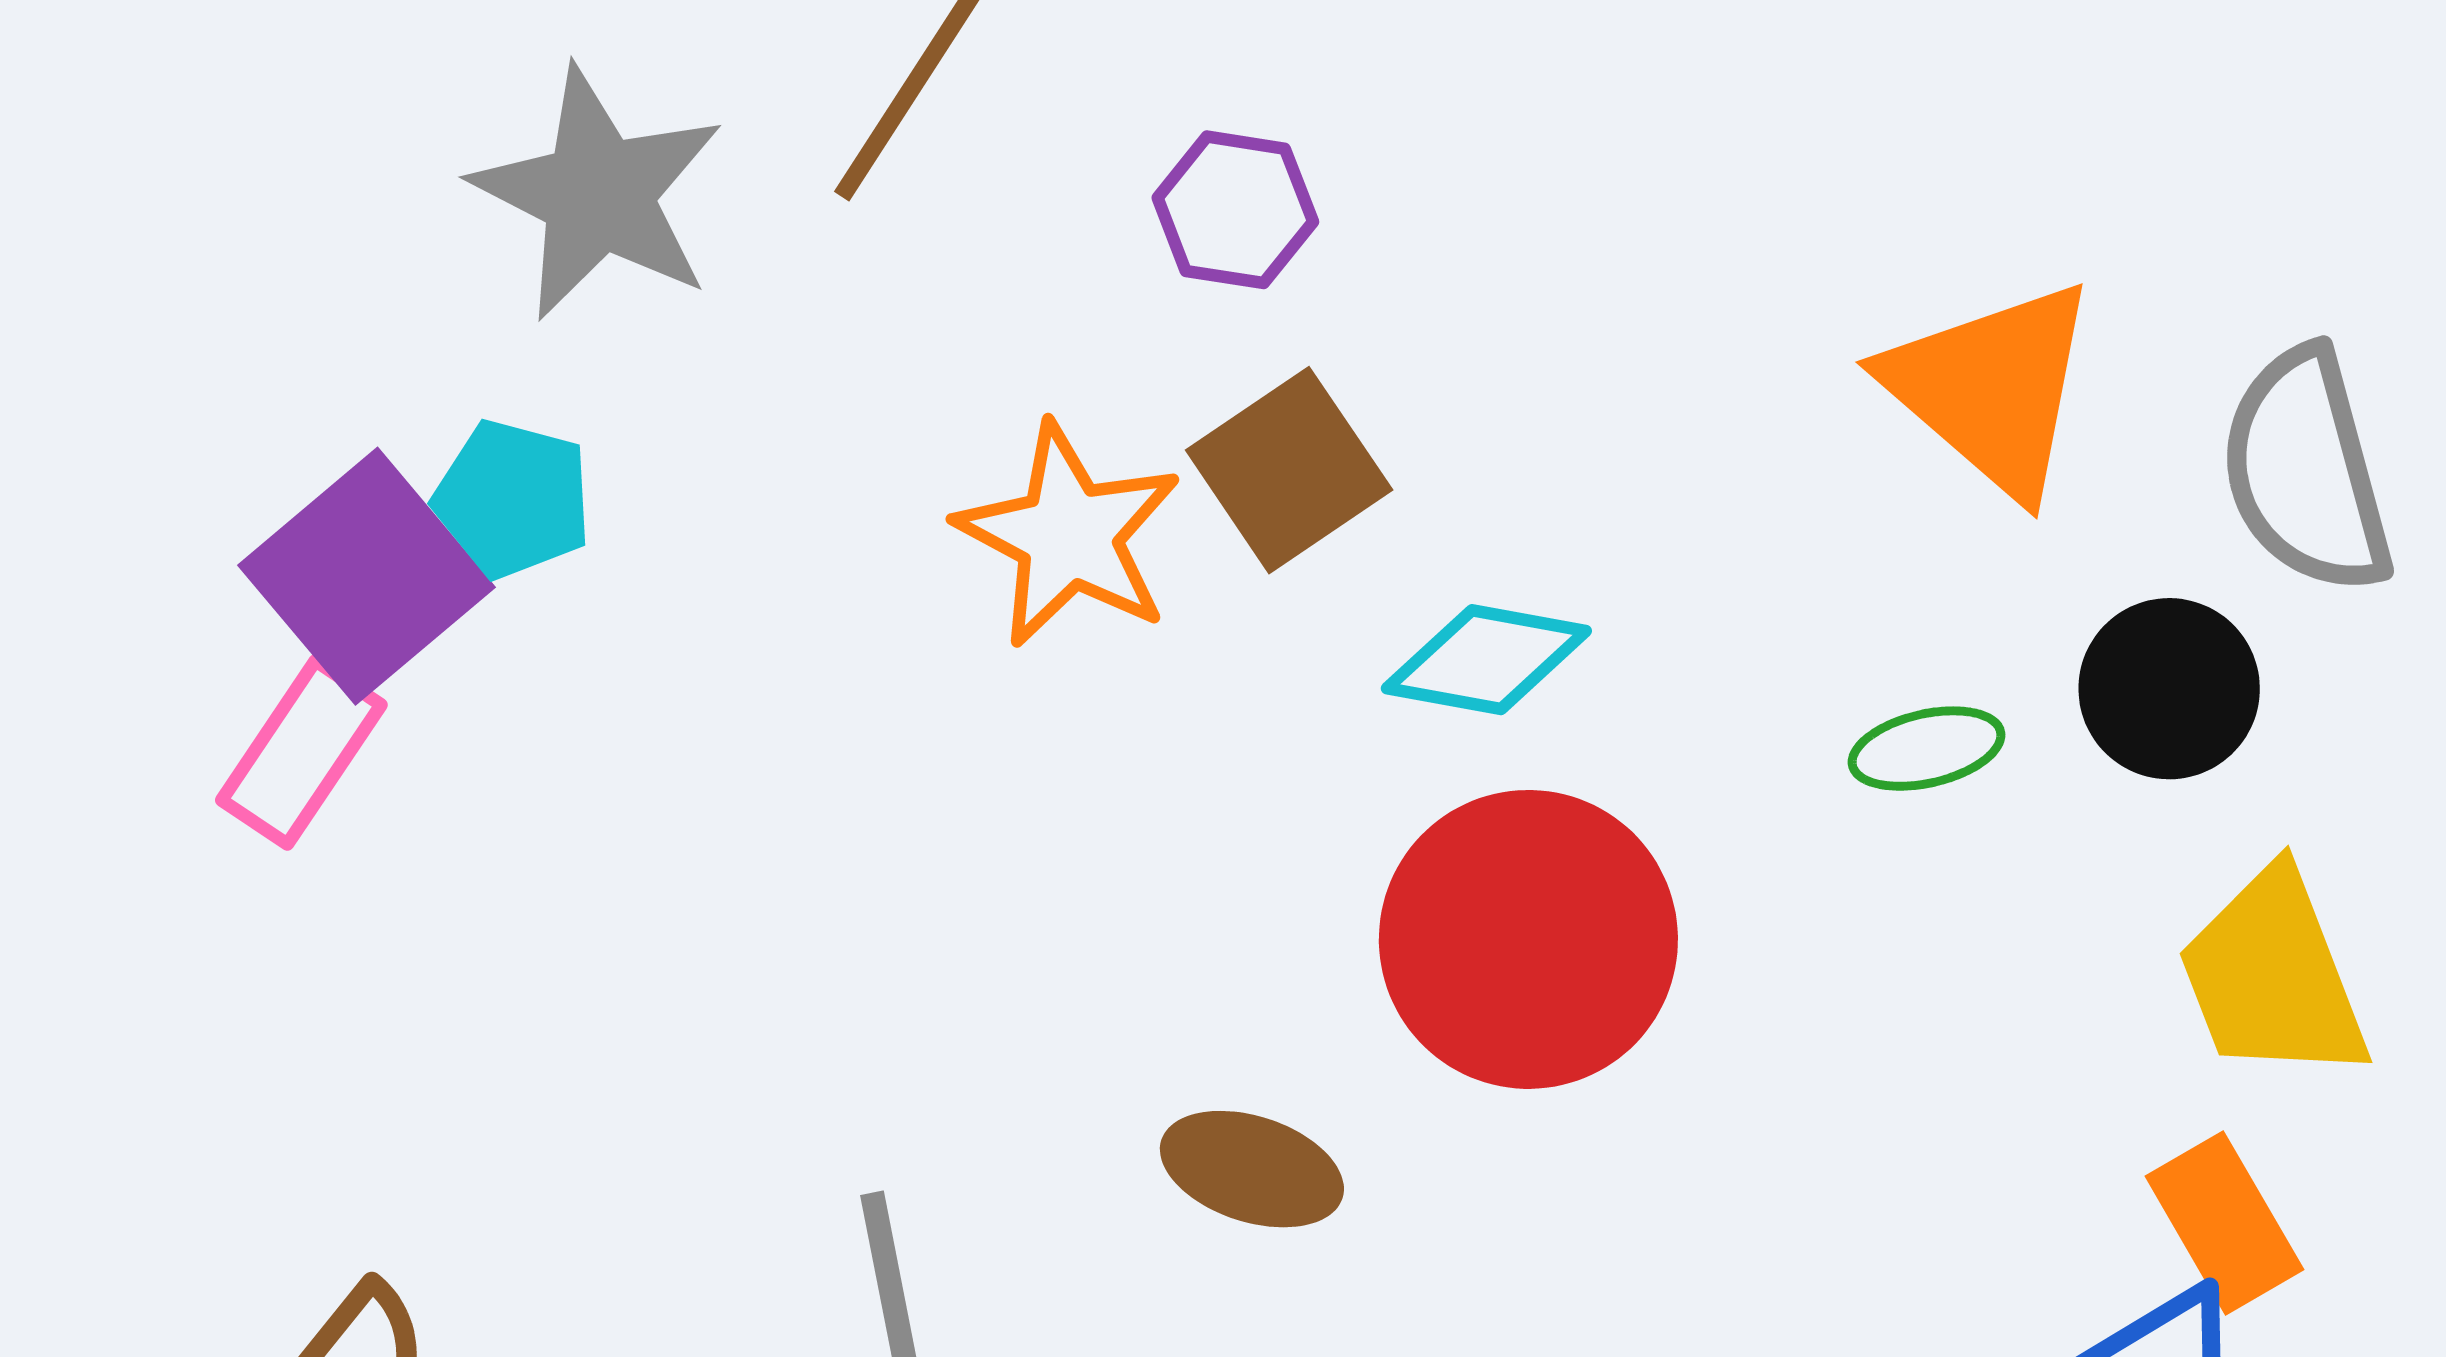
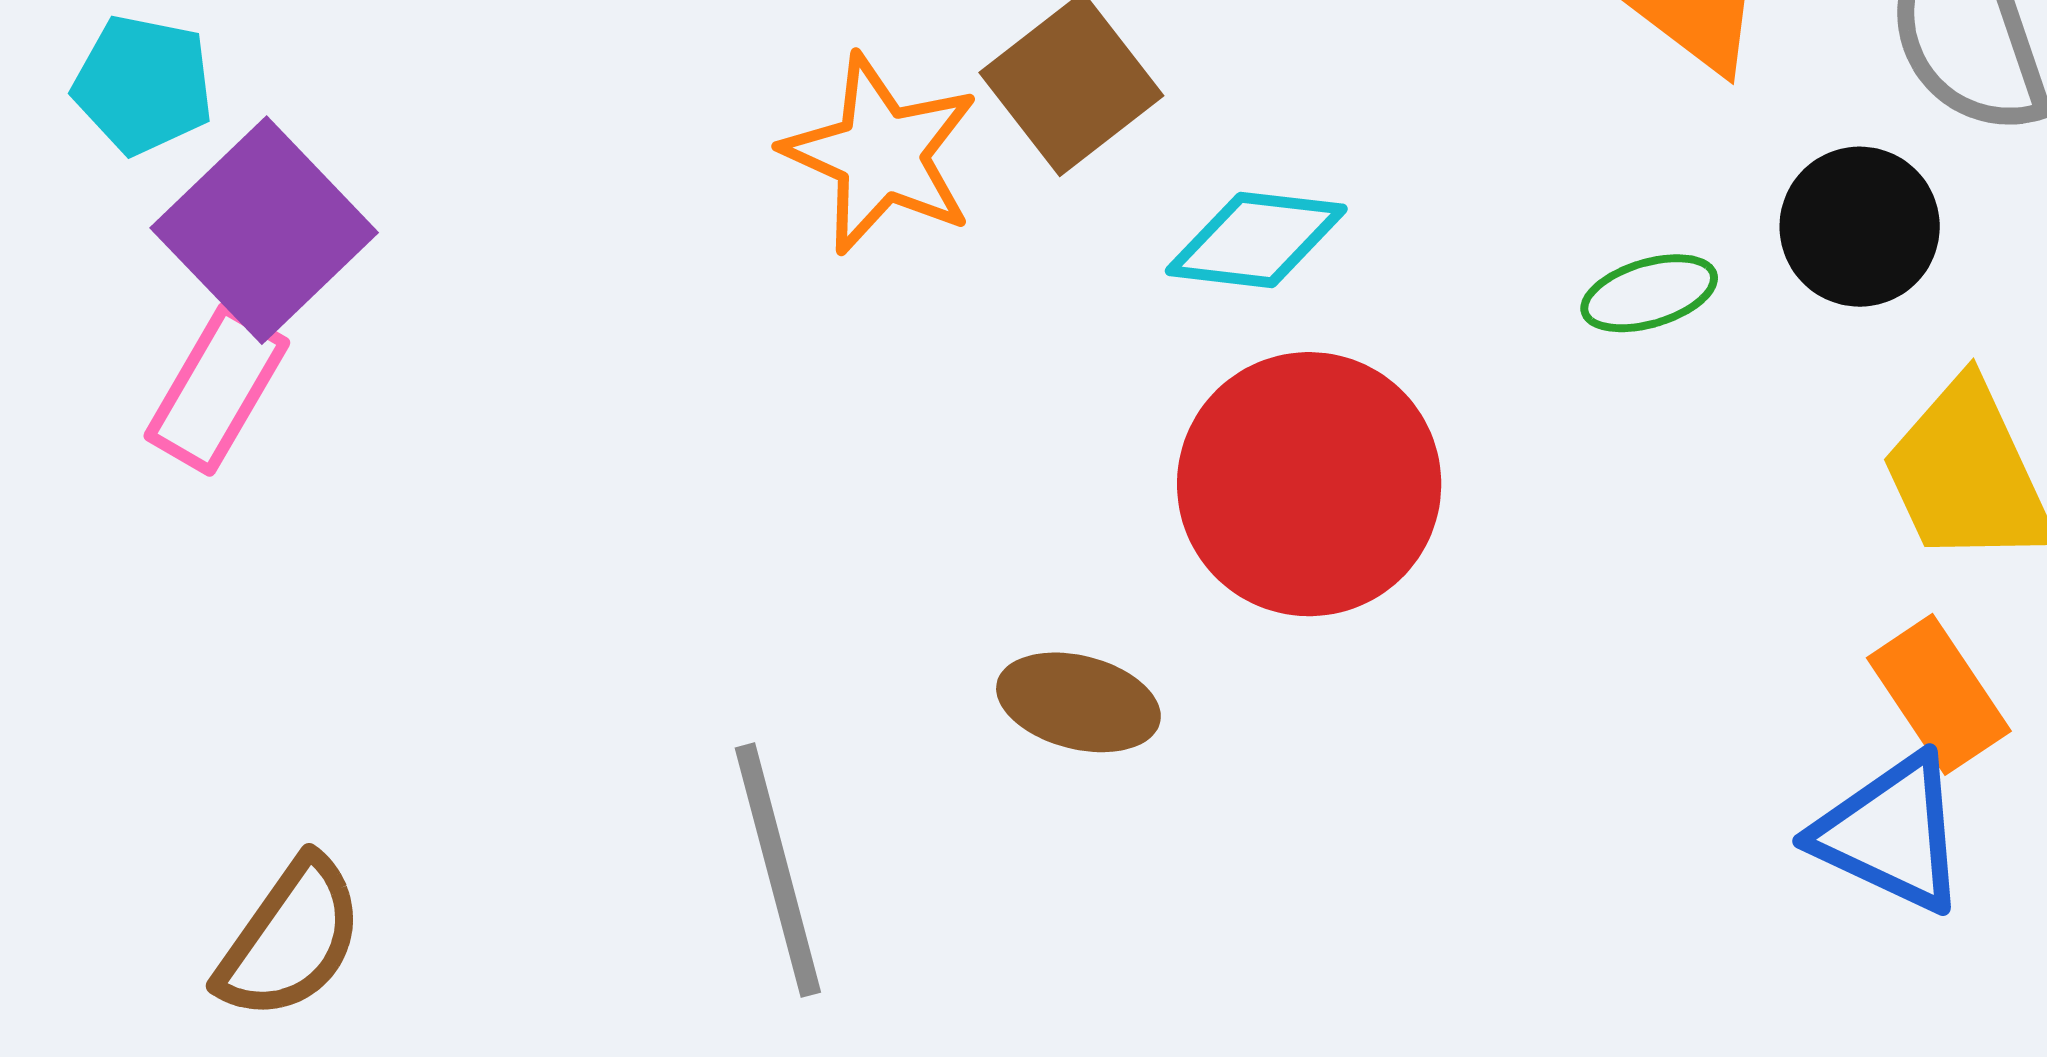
cyan pentagon: (513, 499) -> (143, 85), moved

